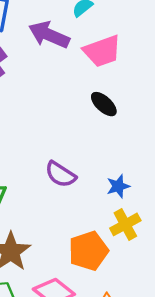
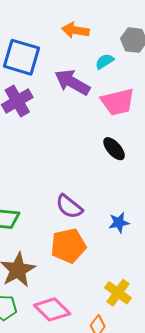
yellow cross: (125, 224) -> (118, 293), moved, turned -32
orange pentagon: (88, 251) -> (68, 246), moved

